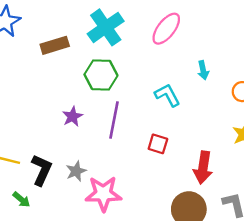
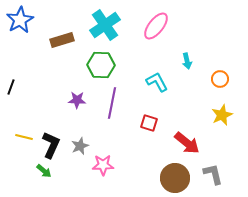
purple star: (72, 117) -> (77, 100), turned 30
red arrow: (203, 168) -> (187, 143), turned -60
pink star: (103, 194) -> (103, 165), size x0.7
green arrow: (21, 200) -> (44, 171), moved

